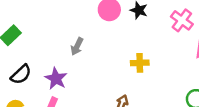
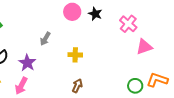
yellow cross: (140, 63) -> (75, 55), moved

